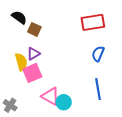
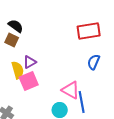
brown square: (34, 29) -> (12, 40), moved
blue line: (98, 89) -> (82, 102), moved
pink triangle: (51, 96) -> (71, 90), moved

